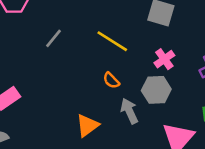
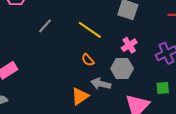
gray arrow: (129, 111) -> (101, 84), turned -54
orange triangle: (87, 125) -> (80, 96), moved

